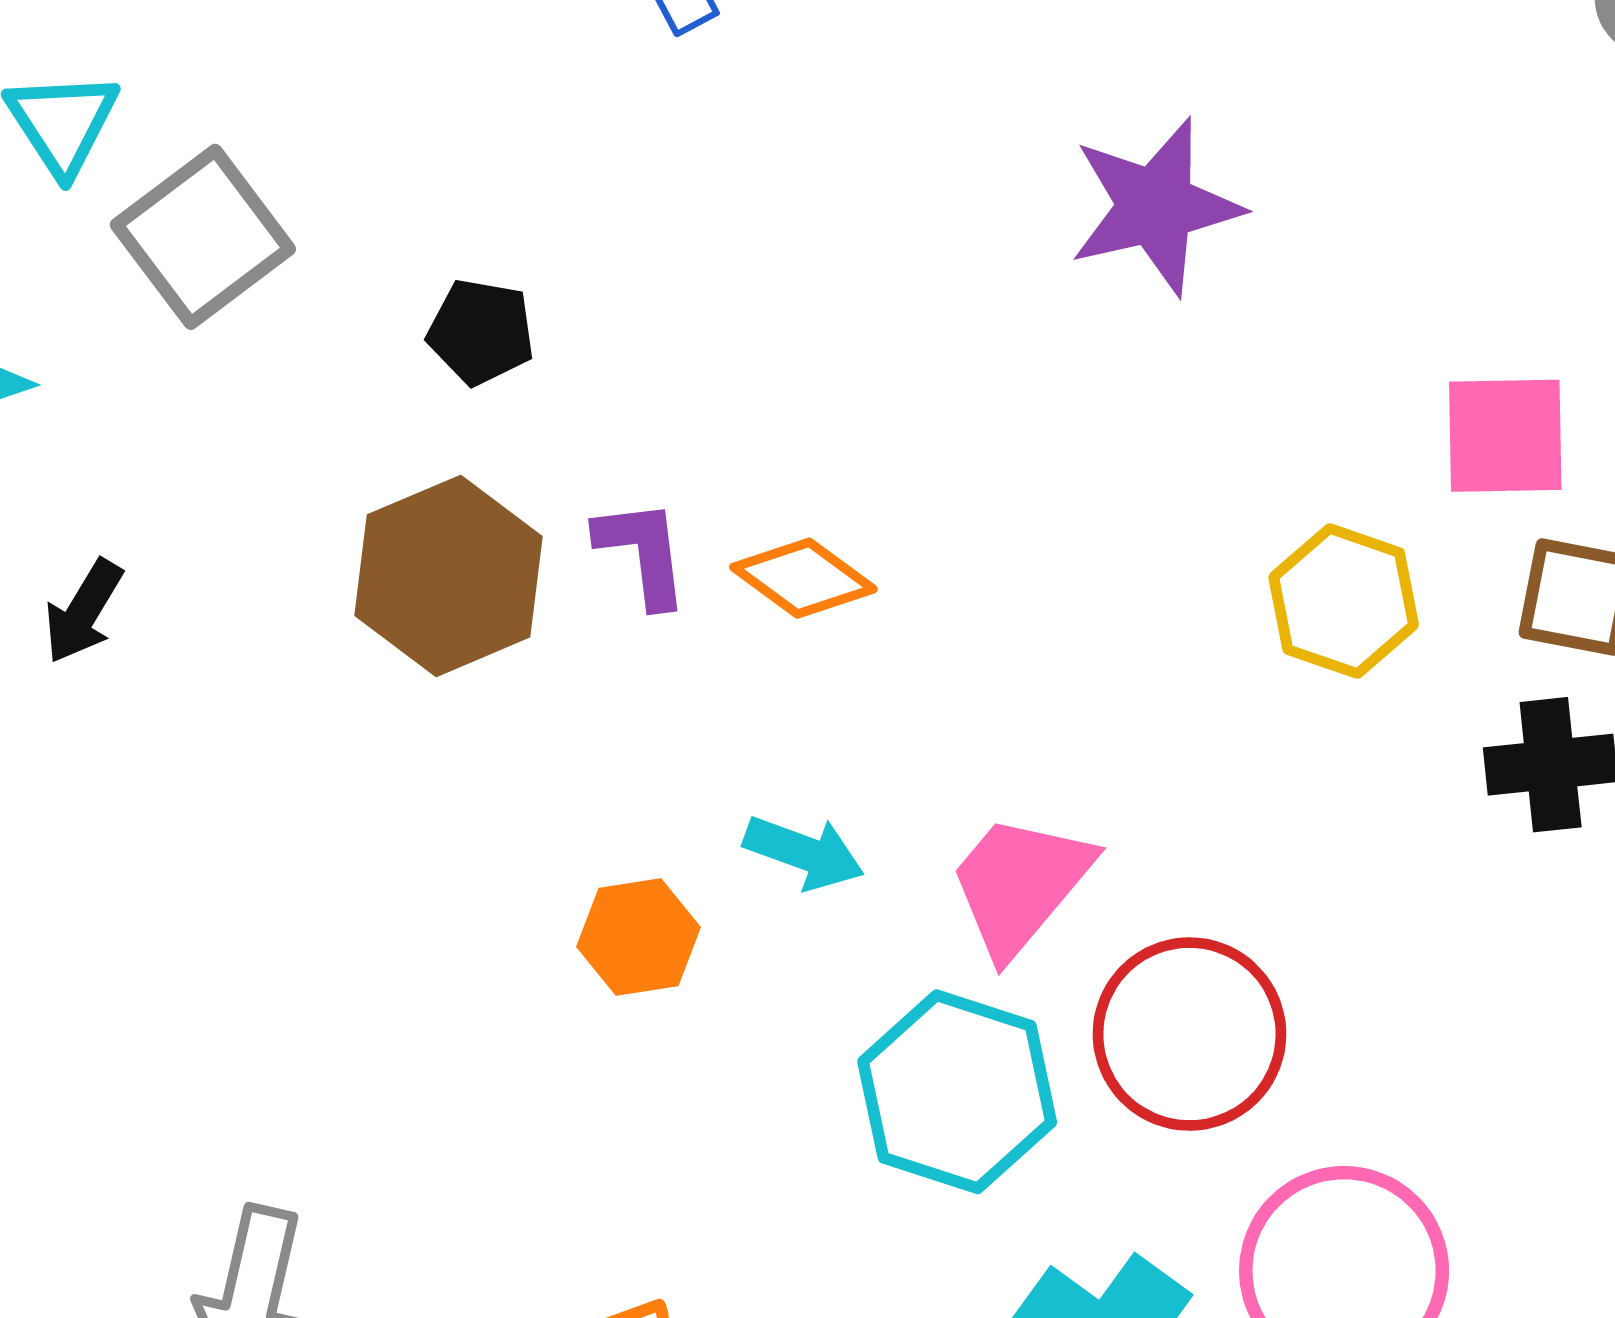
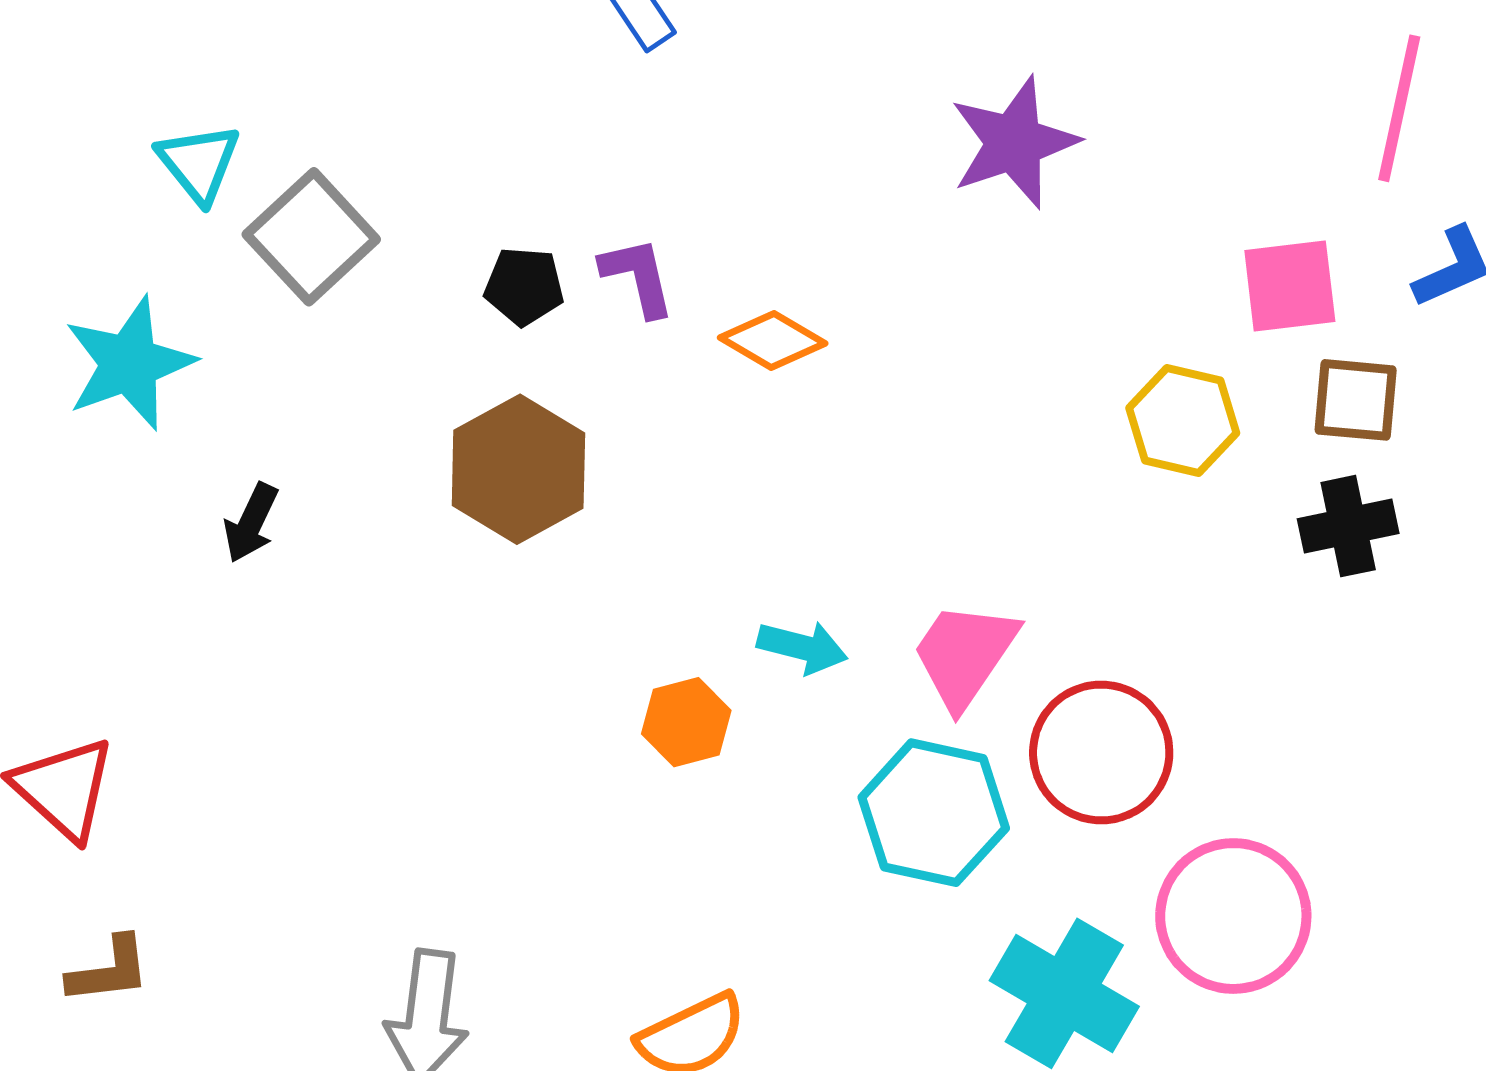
purple L-shape: (643, 552) -> (638, 277), moved
orange diamond: (803, 578) -> (773, 341), moved

